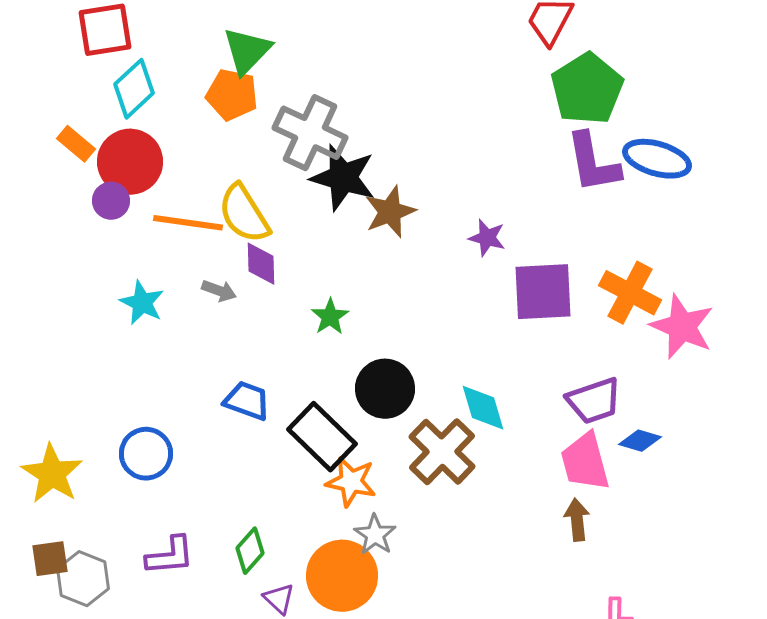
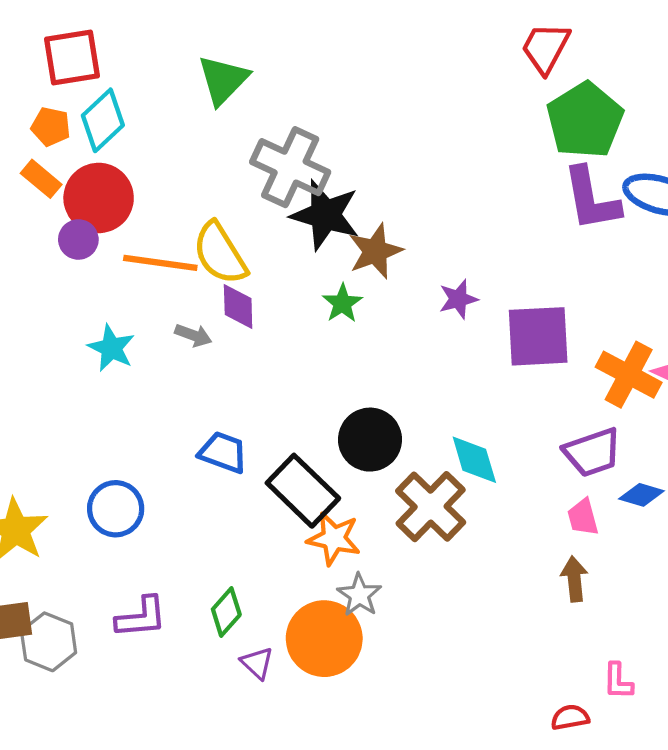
orange pentagon: (232, 95) -> (51, 127), moved, size x0.7
purple star: (487, 238) -> (458, 299), moved, turned -30
orange cross: (630, 293) -> (629, 375), moved
green star: (330, 317) -> (342, 303), moved
pink trapezoid: (585, 462) -> (583, 517), size x0.6

